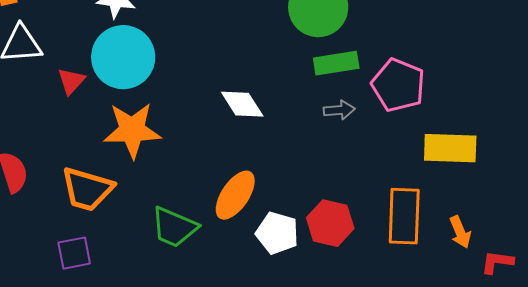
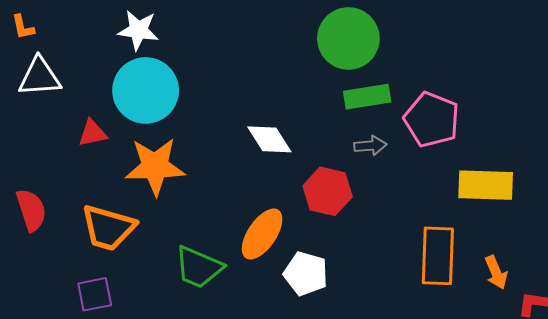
red triangle: (71, 81) -> (93, 133), moved, turned 36
red hexagon: (330, 223) -> (328, 191), moved

